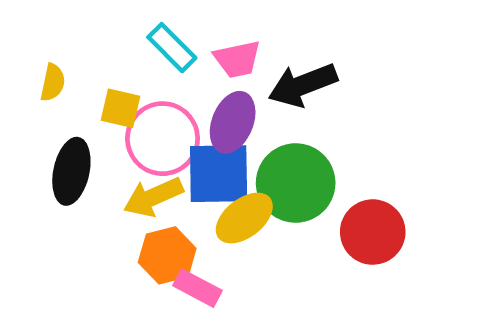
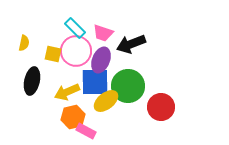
pink trapezoid: (237, 59) -> (103, 33), turned 30
pink circle: (163, 139) -> (76, 51), moved

